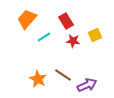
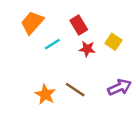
yellow square: (95, 35) -> (113, 42), turned -32
purple arrow: (87, 85) -> (119, 87), moved

